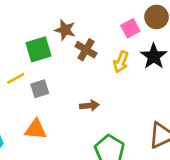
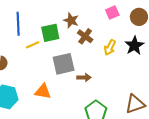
pink square: (130, 28) -> (112, 12), moved
yellow line: (16, 78) -> (33, 45), moved
gray square: (40, 89) -> (64, 64), moved, size x1.6

